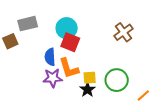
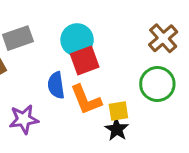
red square: (70, 42) -> (85, 60), turned -36
purple star: (53, 78) -> (24, 119), moved
green circle: (117, 80) -> (157, 84), moved

